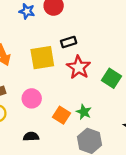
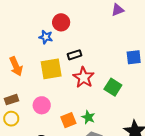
blue star: (27, 11) -> (46, 37), moved
orange square: (62, 115) -> (68, 120), turned 35

